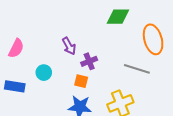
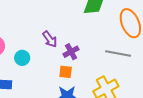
cyan circle: (44, 73) -> (22, 58), moved

